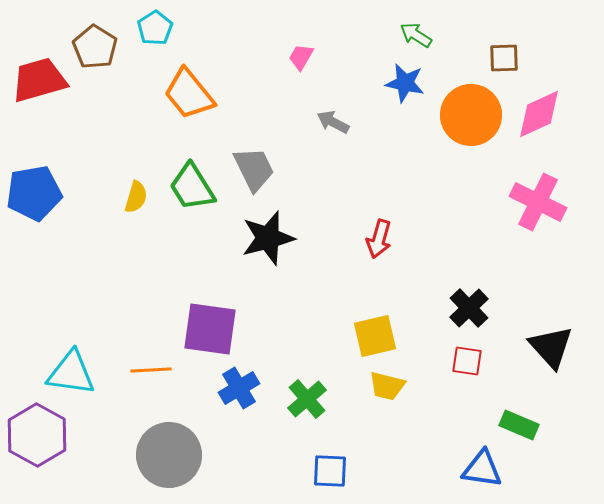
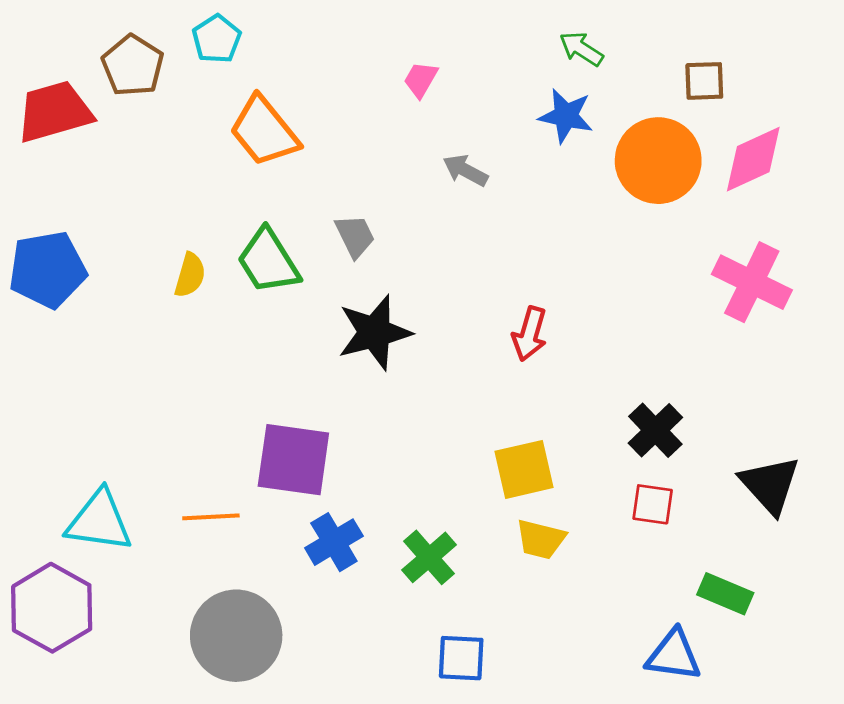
gray trapezoid: (254, 169) -> (355, 236), size x0.7

